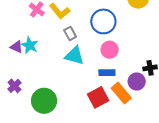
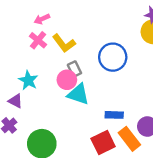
purple triangle: (17, 47) -> (15, 101), moved
pink circle: (110, 50) -> (67, 80), moved

